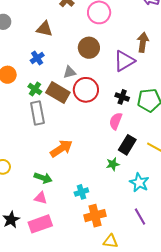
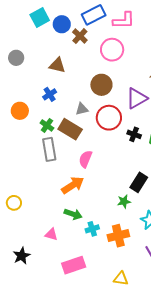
red circle: (86, 90) -> (109, 118), moved
pink semicircle: (116, 121) -> (85, 159), moved
green arrow: (43, 178) -> (73, 214), moved
orange cross: (95, 216) -> (118, 236), moved
pink rectangle: (40, 224) -> (74, 265), moved

